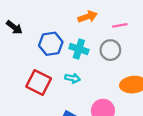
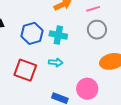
gray circle: (110, 50) -> (97, 30), moved

